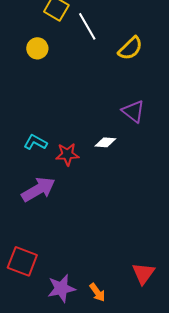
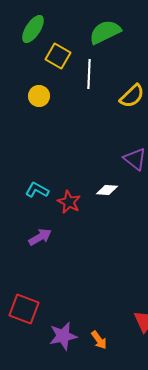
white line: (87, 26) -> (89, 74), turned 32
red star: (67, 154) -> (69, 202), turned 30
purple arrow: (38, 189) -> (40, 237), size x0.7

